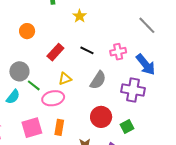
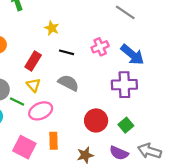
yellow star: (80, 16) -> (52, 28), moved
yellow triangle: (65, 79) -> (34, 85), moved, turned -40
gray semicircle: (98, 80) -> (68, 83), moved, turned -84
pink square: (32, 128) -> (24, 147), turned -35

